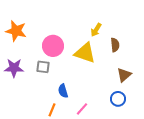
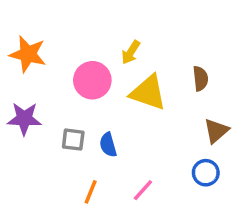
yellow arrow: (96, 30) -> (131, 52), moved
gray square: (43, 67) -> (73, 140), moved
blue semicircle: (63, 91) -> (108, 145), moved

